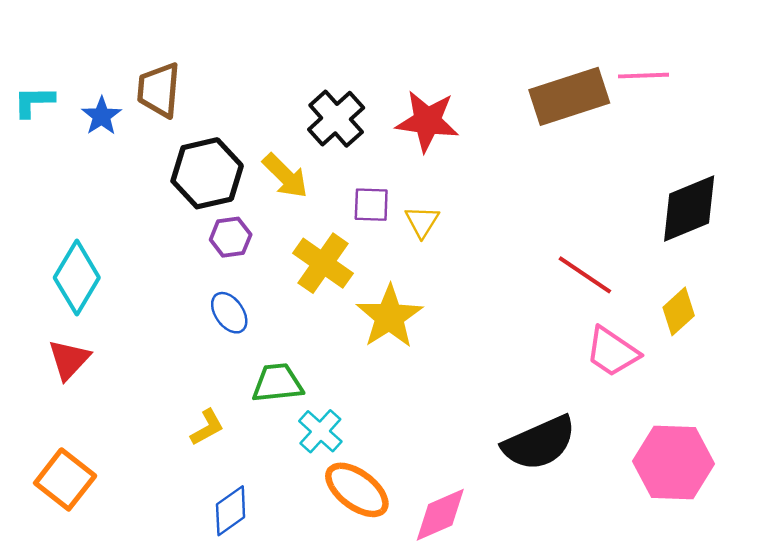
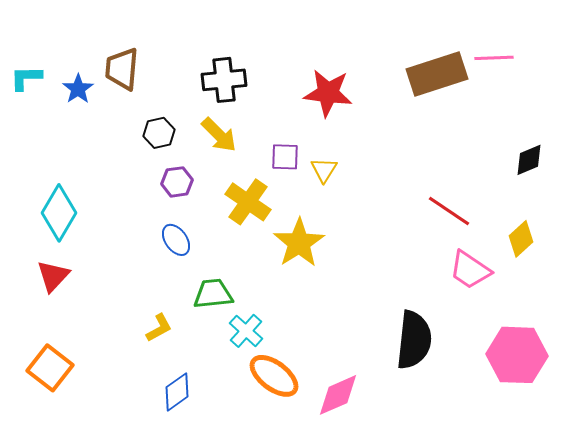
black cross: (336, 119) -> (224, 80), moved, turned 36
black hexagon: (207, 173) -> (159, 133), size x0.6
black diamond: (689, 208) -> (529, 160), size x0.6
black semicircle: (539, 443) -> (414, 340), turned -60

